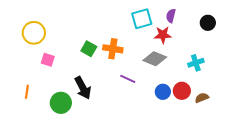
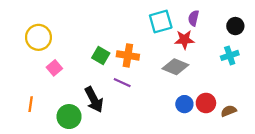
pink square: (48, 60) -> (54, 68), turned 32
cyan cross: (196, 63) -> (230, 55), moved
purple line: (128, 79) -> (122, 83), moved

